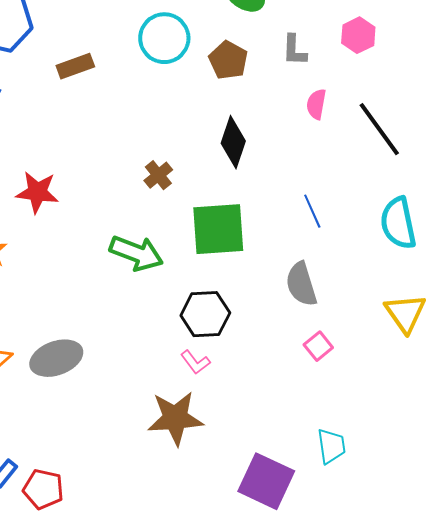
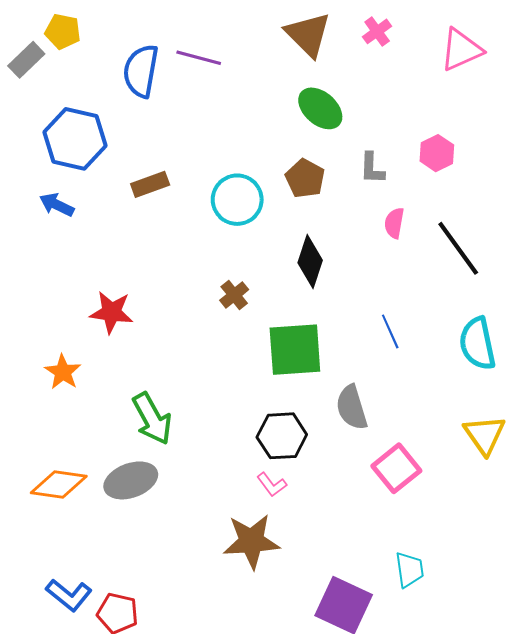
cyan circle: (164, 38) -> (237, 200), moved
green arrow: (136, 253) -> (152, 419), moved, turned 40
gray semicircle: (301, 284) -> (352, 407), moved
pink square: (318, 346) -> (396, 468), size x1.6

